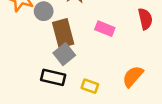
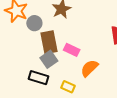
pink rectangle: (105, 29) -> (72, 50), moved
orange semicircle: (133, 76) -> (89, 68), moved

